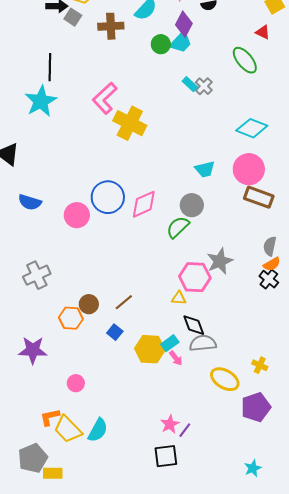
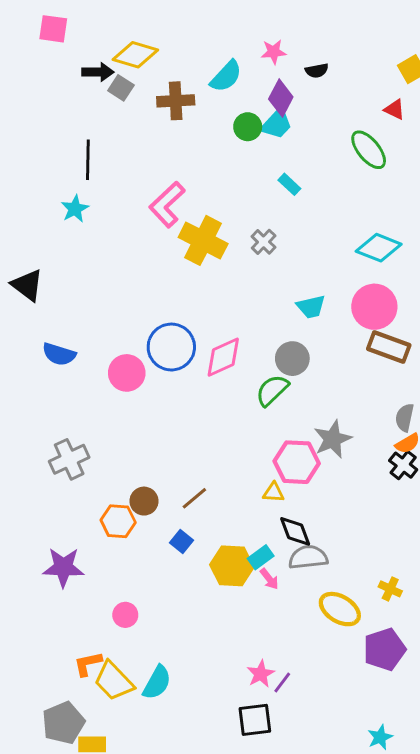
gray cross: (204, 86) -> (264, 242), moved
cyan star: (41, 101) -> (75, 209), size x0.6

